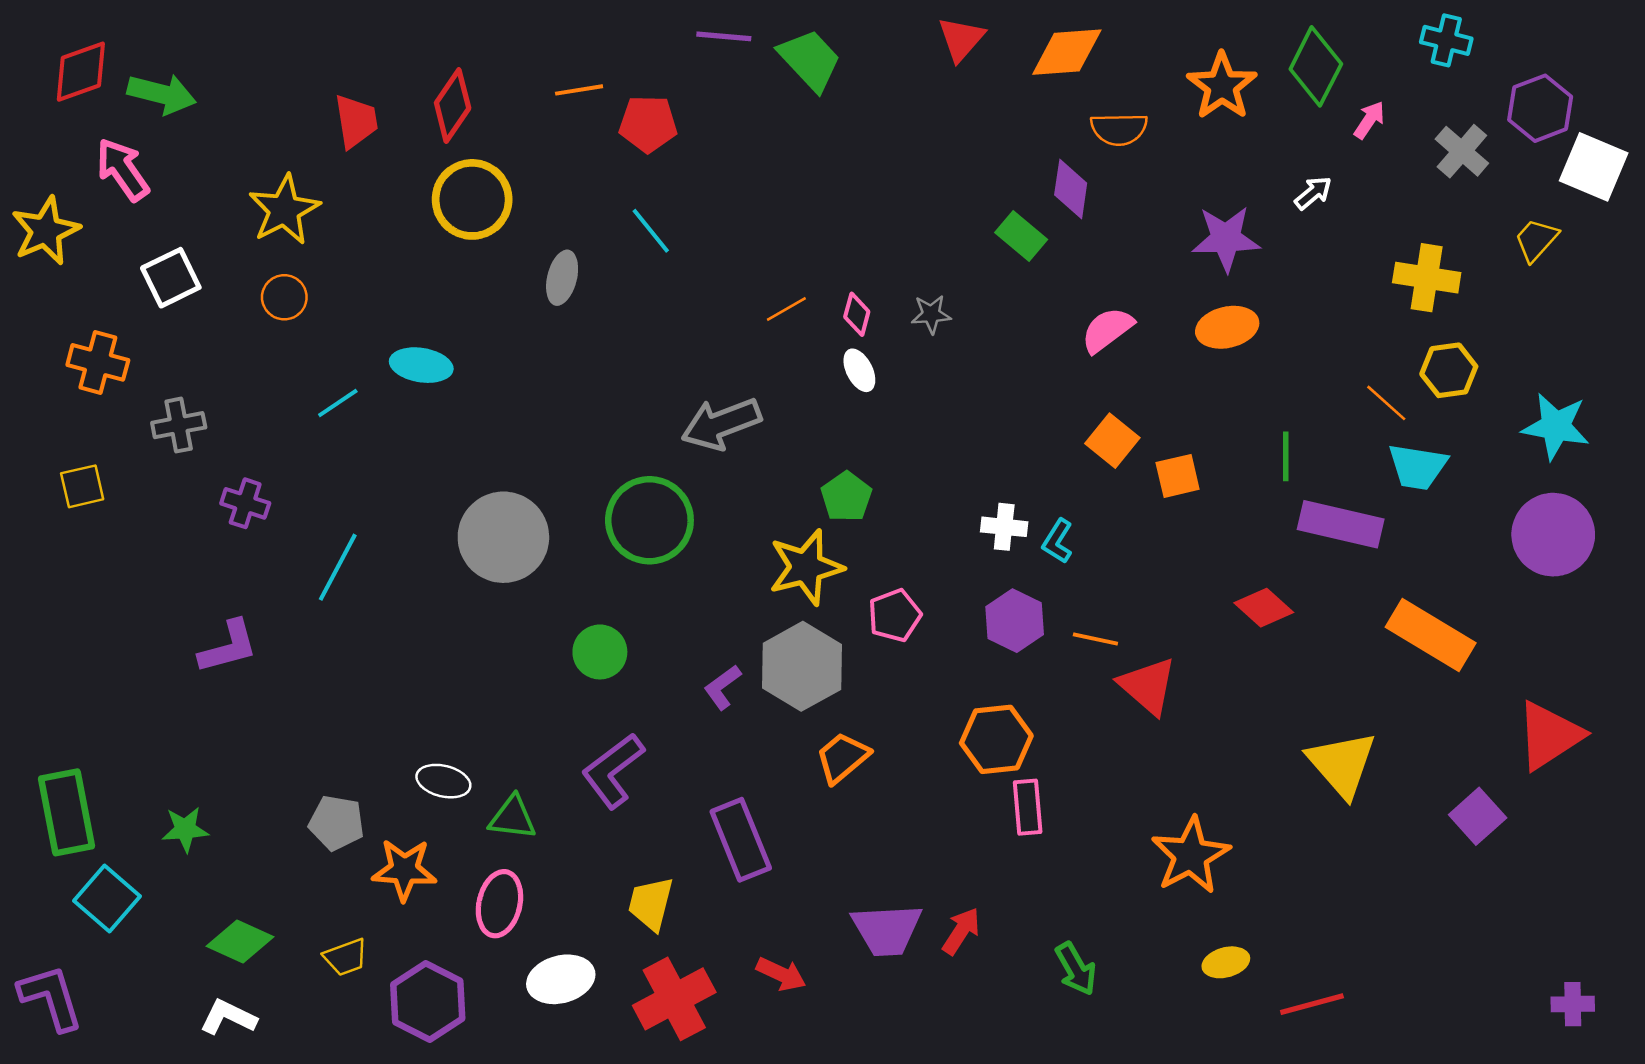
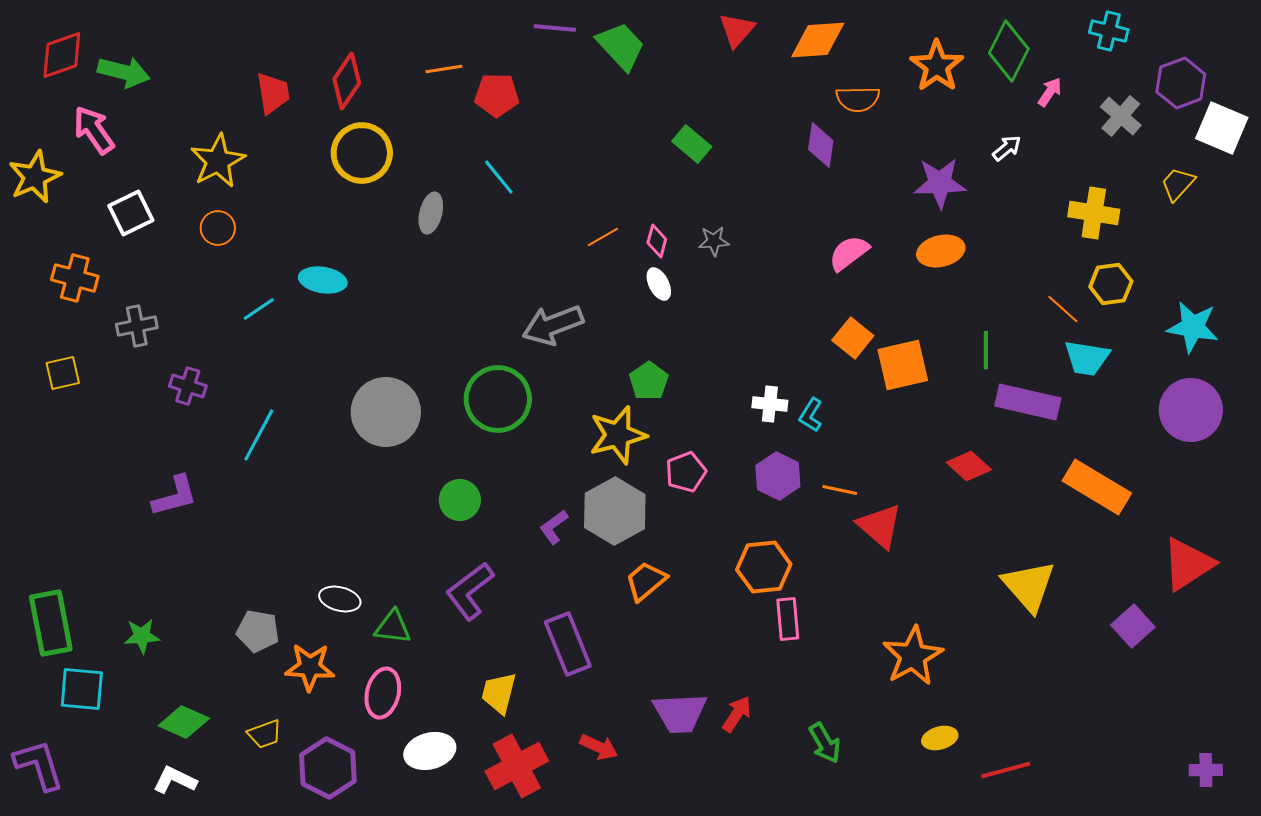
green rectangle: (1021, 236) -> (692, 144), moved
orange square: (1178, 476) -> (903, 365), size x1.5
cyan square: (107, 898) -> (82, 689), turned -36

